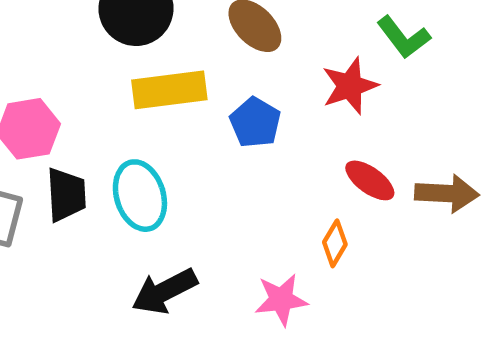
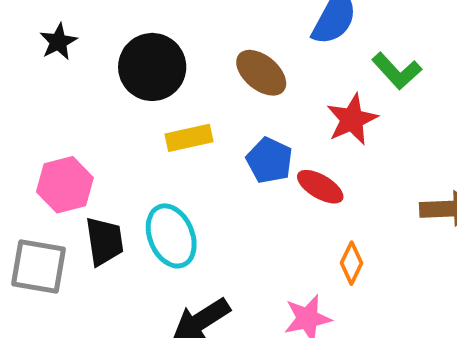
yellow rectangle: (169, 90) -> (189, 138), size x0.7
red ellipse: (370, 180) -> (320, 187), moved

